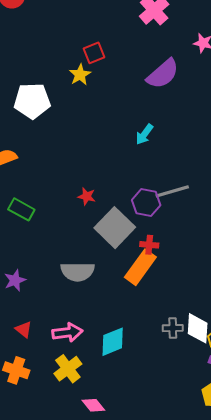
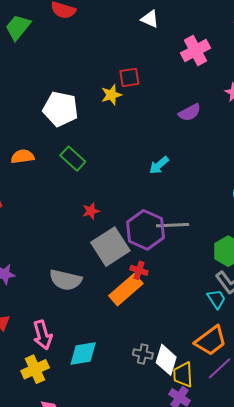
purple semicircle: (163, 74) -> (190, 112), size x0.7
red star: (87, 196) -> (91, 211), turned 30
purple hexagon: (146, 203) -> (145, 230), size x1.4
green rectangle: (21, 209) -> (73, 159), moved
pink arrow: (67, 332) -> (43, 335), turned 68

